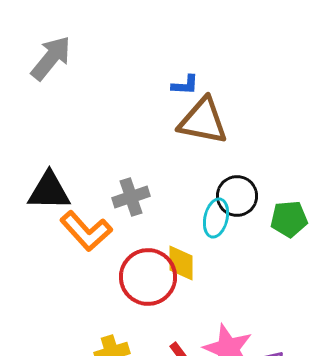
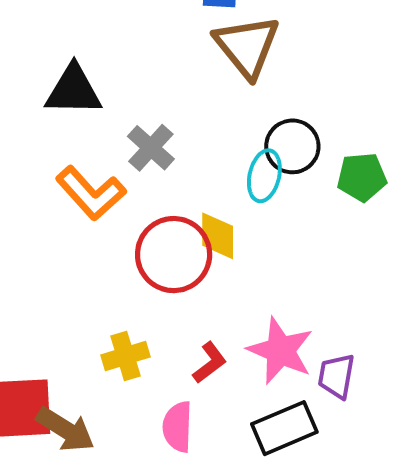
brown triangle: (203, 121) -> (247, 46), turned 40
black triangle: (49, 191) -> (73, 90), moved
gray cross: (131, 197) -> (151, 148), turned -30

